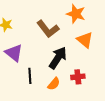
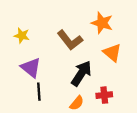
black line: (30, 76) -> (39, 92), moved

